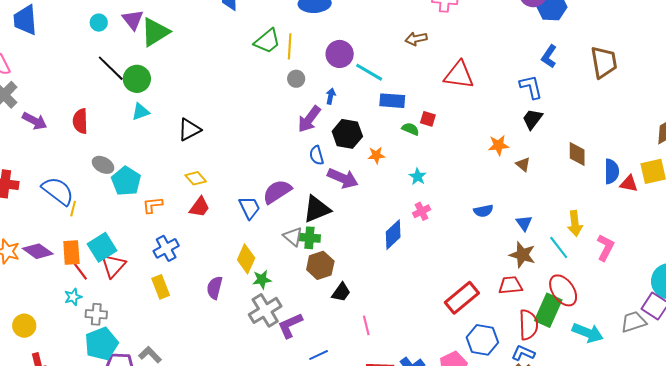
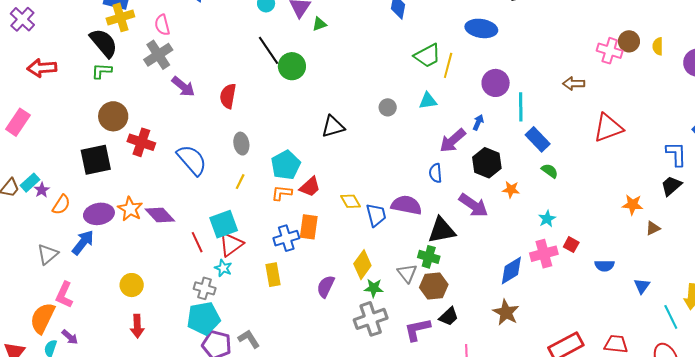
green triangle: (155, 32) -> (319, 24), size x0.5
cyan line: (369, 72) -> (521, 107), turned 48
red triangle: (459, 75) -> (608, 128), turned -40
gray circle: (296, 79) -> (388, 107), moved
blue rectangle: (392, 101) -> (538, 139), turned 30
cyan triangle: (141, 112) -> (428, 101), moved
red square: (428, 119) -> (571, 245), moved
blue semicircle: (317, 155) -> (435, 173), moved
brown triangle: (523, 164) -> (653, 228), turned 42
gray ellipse: (103, 165) -> (241, 144), turned 40
yellow diamond: (196, 178) -> (351, 201), moved
cyan pentagon: (126, 181) -> (286, 165), moved
purple semicircle: (277, 192) -> (406, 205), turned 32
red trapezoid: (200, 207) -> (310, 187), moved
yellow line: (73, 209) -> (240, 182), moved
pink cross: (422, 211) -> (544, 254), size x1.5
gray triangle: (293, 237) -> (407, 273), moved
orange rectangle: (71, 253) -> (309, 227), moved
brown star: (522, 255) -> (506, 312), moved
cyan star: (73, 297) -> (223, 268), moved, turned 30
purple L-shape: (290, 325) -> (417, 330), moved

